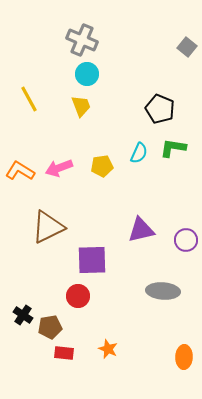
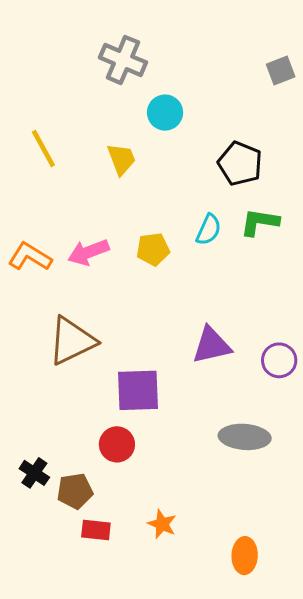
gray square: (187, 47) -> (281, 70), turned 30
cyan circle: (87, 74) -> (165, 113), moved
orange ellipse: (184, 357) -> (245, 556), moved

